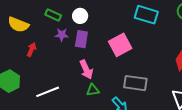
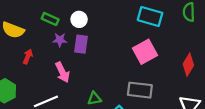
pink square: (120, 45) -> (145, 52), moved
pink arrow: (86, 70) -> (62, 72), moved

